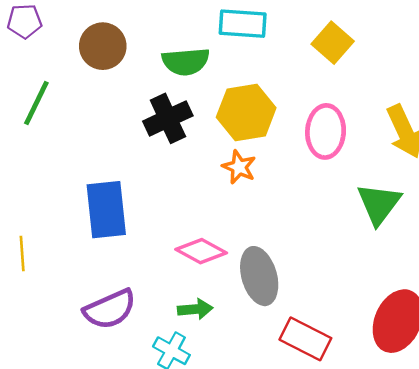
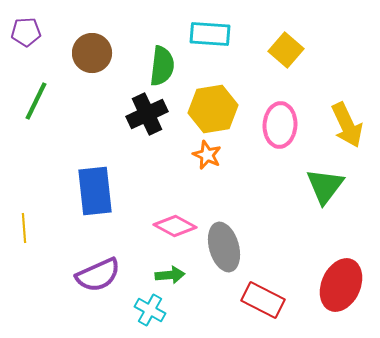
green semicircle: (186, 62) -> (162, 66), turned -78

